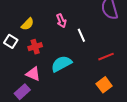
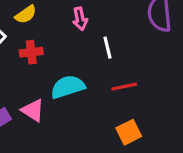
red line: (106, 57) -> (124, 87), moved
pink triangle: (33, 74) -> (33, 110), moved

